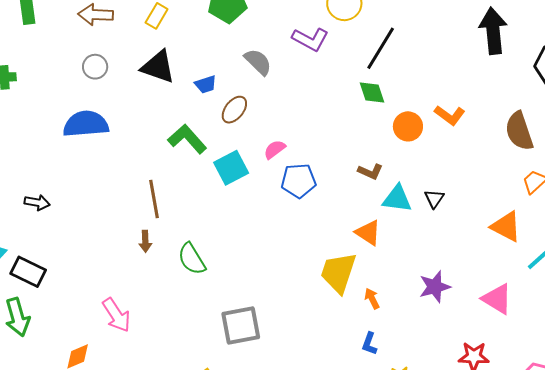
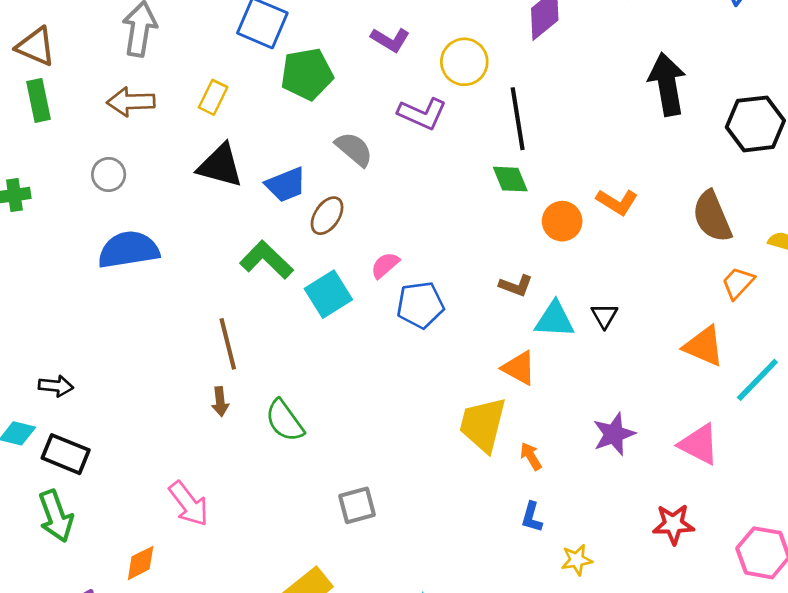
black line: (381, 48) -> (518, 119), turned -36
gray circle: (95, 67) -> (109, 174), moved
blue trapezoid: (206, 84) -> (286, 185), size x1.4
black arrow: (37, 202) -> (56, 386), moved
gray square: (241, 325) -> (357, 505), size x0.7

